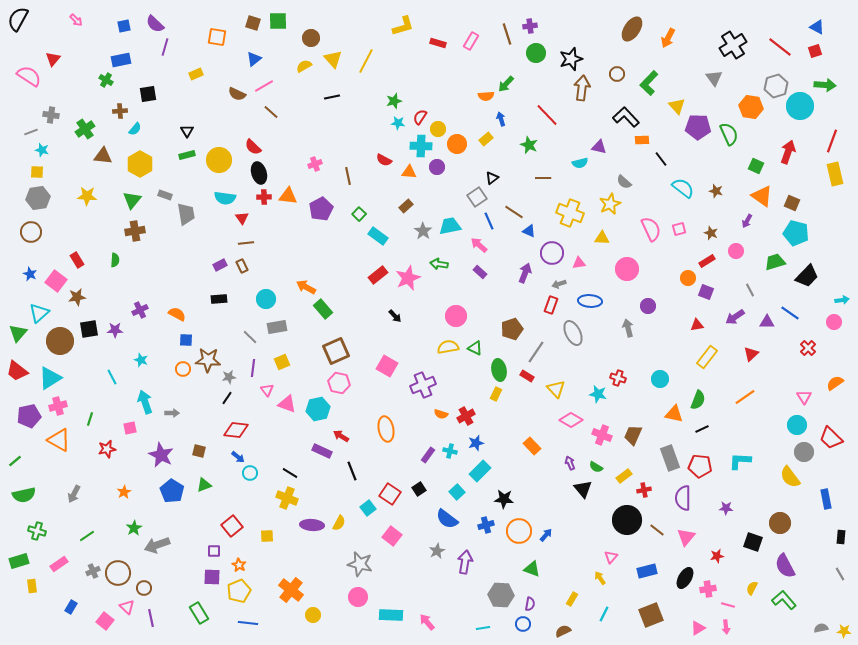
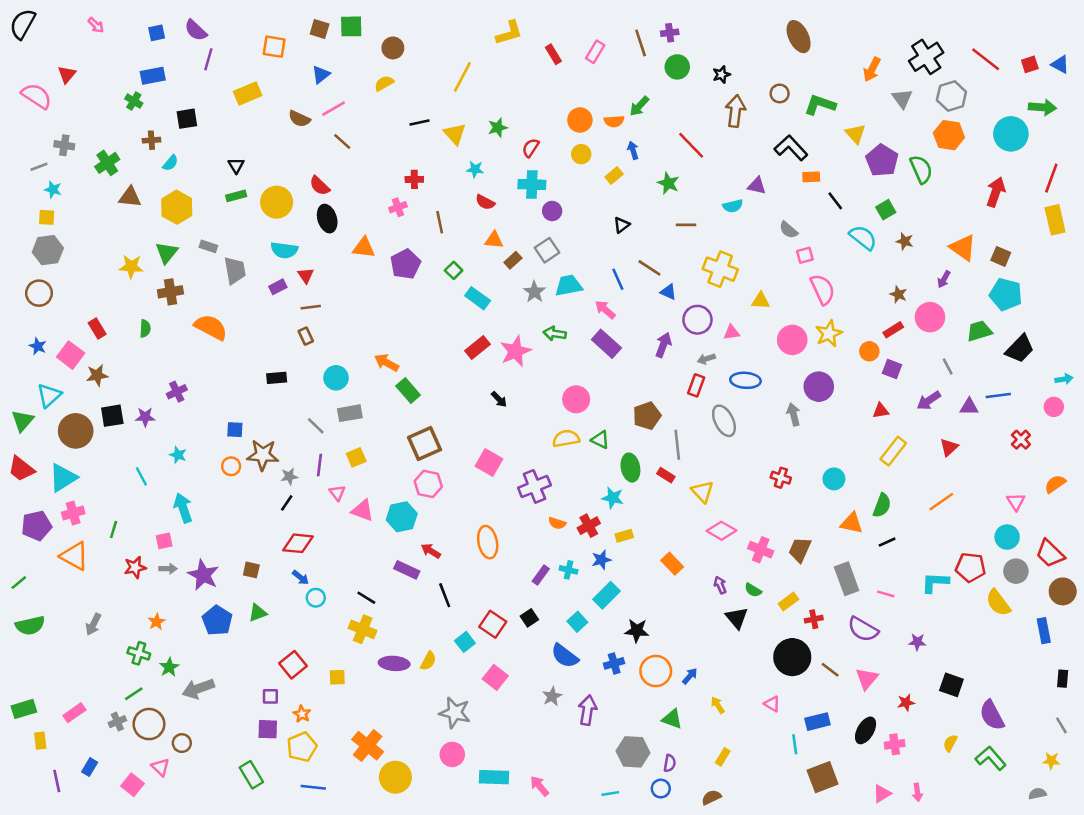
blue triangle: (817, 27) -> (1060, 64), moved
brown ellipse: (632, 29) -> (799, 37), turned -60
orange arrow: (668, 38) -> (872, 69), moved
red rectangle: (438, 43) -> (553, 54), turned 42
yellow triangle: (333, 59) -> (455, 134), moved
black star: (571, 59) -> (721, 74), size x0.6
yellow rectangle: (196, 74) -> (248, 93), size x1.5
green L-shape: (649, 83) -> (820, 105), turned 65
gray hexagon: (776, 86) -> (951, 96), moved
cyan star: (398, 123) -> (475, 169), moved
purple pentagon: (698, 127) -> (882, 160), turned 30
yellow circle: (438, 129) -> (581, 154), moved
orange circle: (457, 144) -> (580, 120), moved
green square: (756, 166) -> (886, 210), moved, turned 35
orange triangle: (409, 172) -> (494, 240), moved
yellow star: (87, 196) -> (131, 267), moved
red cross: (264, 197) -> (414, 179), moved
gray square: (477, 197) -> (547, 250), moved
yellow star: (610, 204) -> (829, 334), moved
pink square: (679, 229) -> (805, 255), moved
pink circle: (736, 251) -> (930, 317), size x1.5
purple rectangle: (220, 265) -> (278, 287), moved
purple rectangle: (480, 272) -> (606, 344), size x1.6
purple circle: (648, 306) -> (819, 387), size x1.5
blue line: (790, 313) -> (998, 395), turned -42
orange semicircle: (177, 314) -> (211, 327), moved, size x1.5
gray line: (536, 352) -> (677, 445), turned -40
yellow rectangle: (496, 394) -> (624, 536), moved, turned 48
cyan star: (598, 394) -> (613, 498), moved
gray arrow: (172, 413) -> (168, 569), moved
red pentagon: (700, 466) -> (970, 567), moved
purple semicircle: (683, 498) -> (863, 629), turned -60
brown circle: (780, 523) -> (1063, 591), moved
green cross: (37, 531) -> (139, 653), moved
green line: (87, 536) -> (134, 694), moved
pink triangle: (611, 557) -> (772, 704), turned -40
yellow arrow: (600, 578) -> (718, 705), moved
pink line: (728, 605) -> (886, 594), moved
cyan line: (604, 614) -> (795, 744), moved, turned -35
yellow circle: (313, 615) -> (395, 777), size x1.6
purple line: (151, 618) -> (57, 781), moved
yellow star: (844, 631) -> (1051, 761), moved

